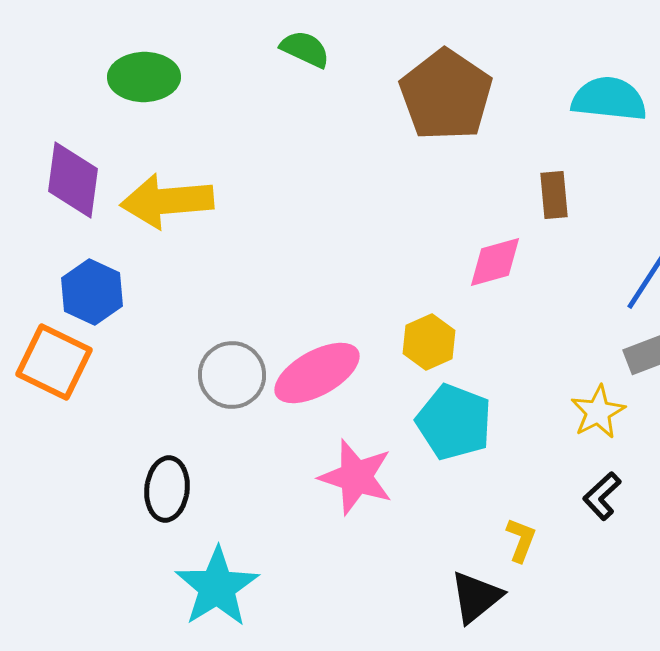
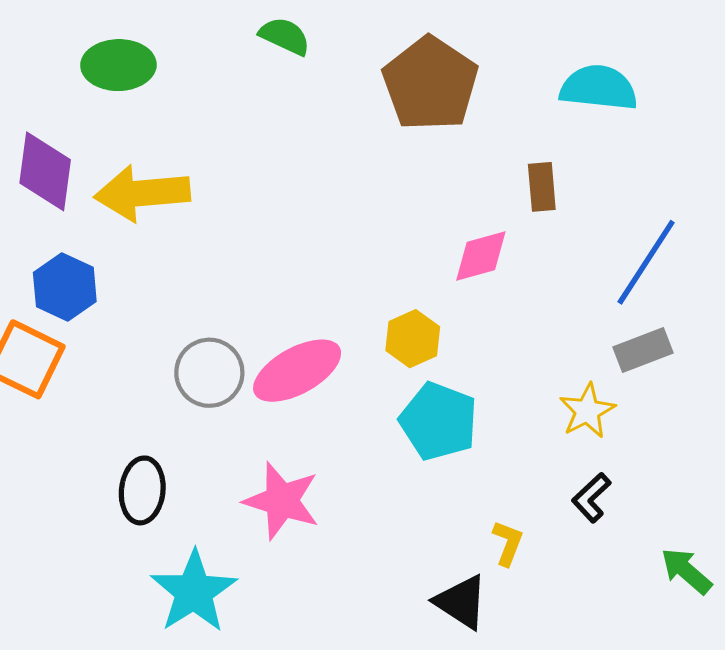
pink star: (356, 477) -> (282, 501), moved
black triangle: (476, 597) -> (461, 602), turned -48

